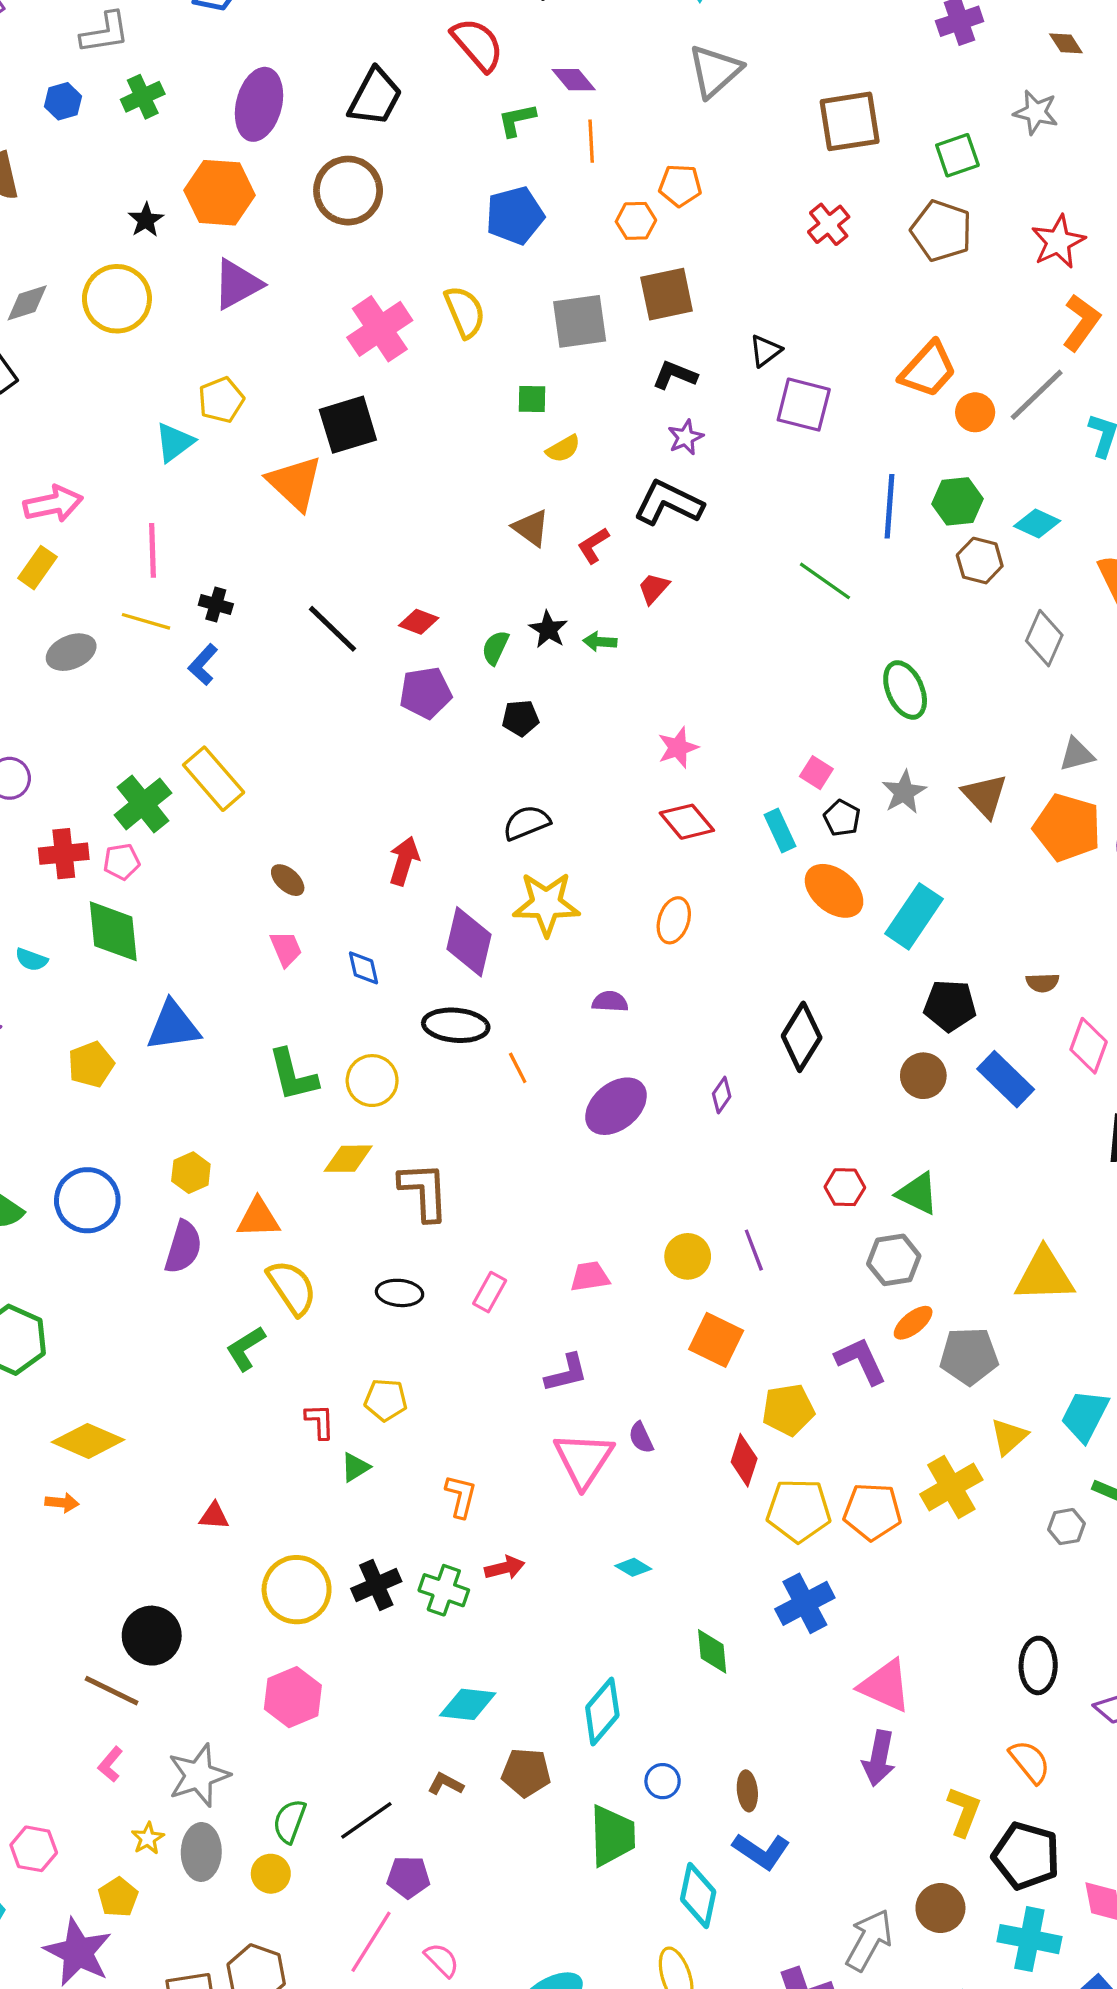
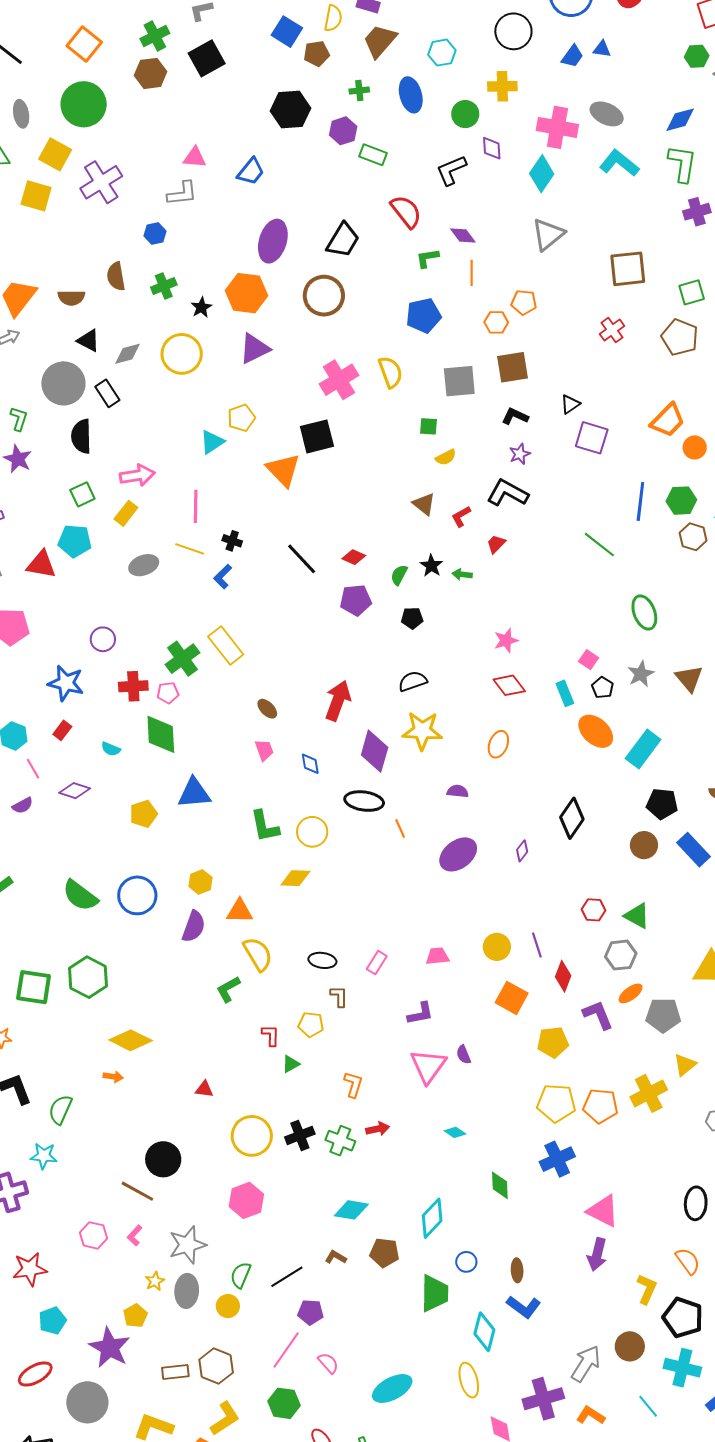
green cross: (143, 97) -> (164, 286), moved
red arrow: (404, 861) -> (338, 701), size x1.4
brown L-shape: (424, 1191) -> (339, 996), moved, size x0.6
red diamond: (744, 1460) -> (563, 976), moved
pink hexagon: (34, 1849) -> (93, 1235), moved

